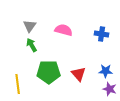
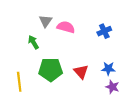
gray triangle: (30, 26) -> (46, 21), moved
blue cross: (102, 34) -> (104, 31), turned -32

